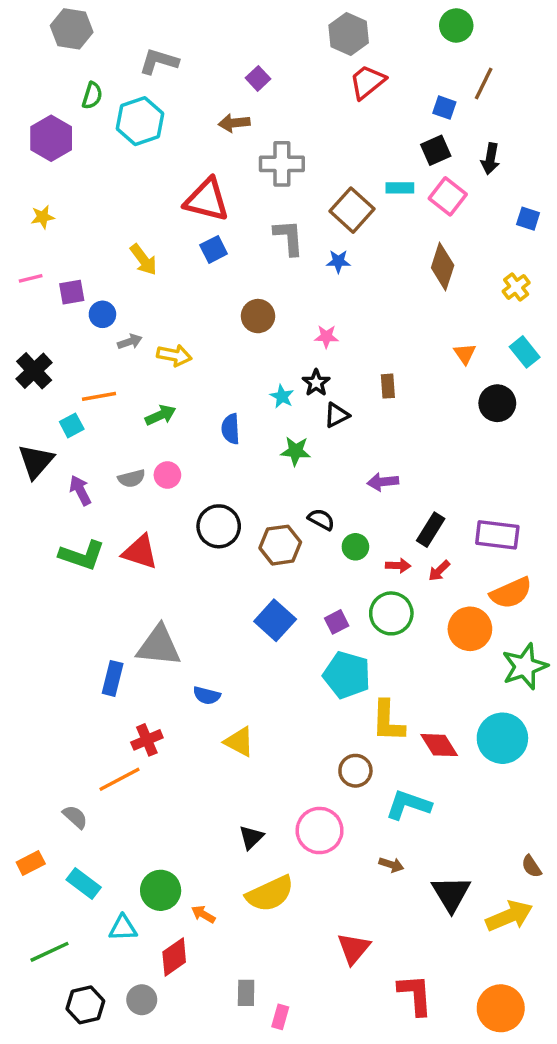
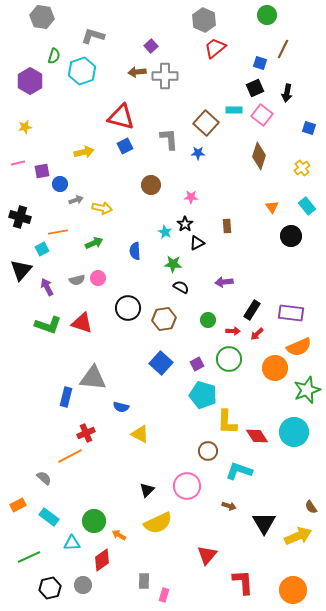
gray cross: (282, 164) -> (165, 76), moved
yellow arrow: (143, 260) -> (84, 152), turned -66
black cross: (34, 371) -> (20, 217), turned -30
black semicircle: (321, 519) -> (181, 287), moved

